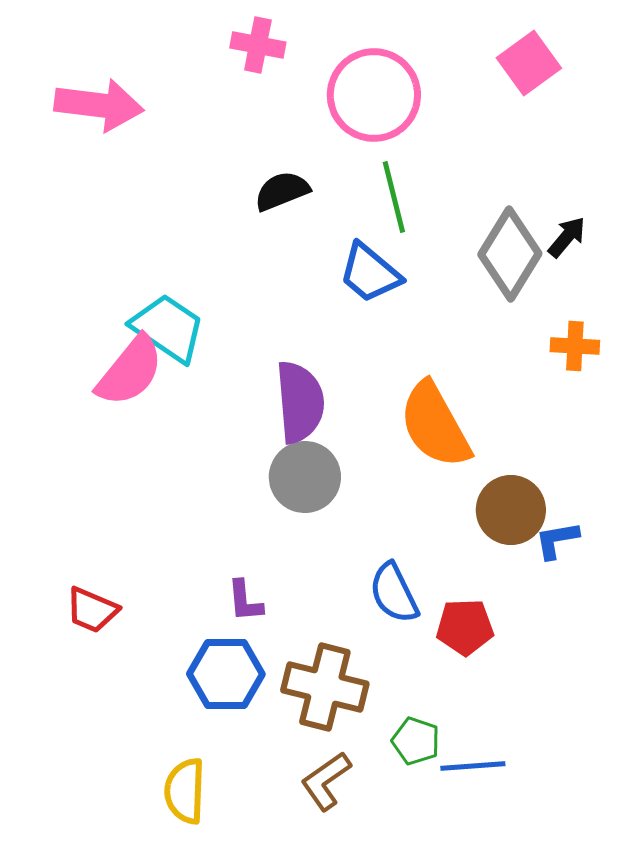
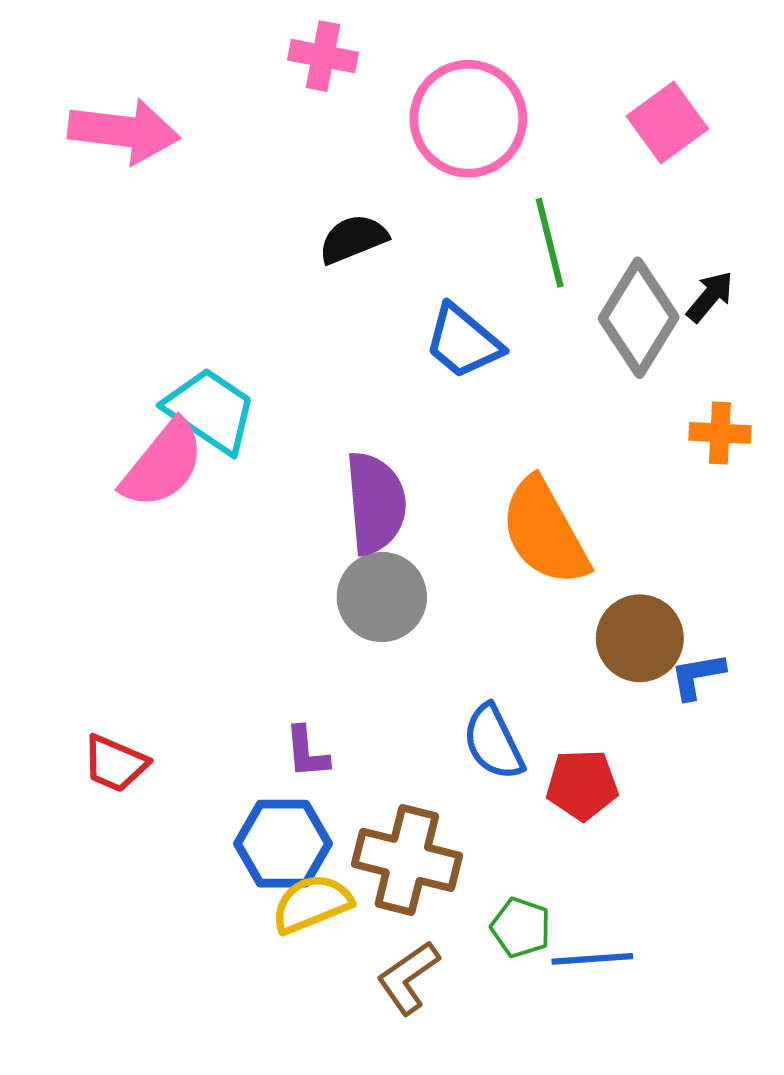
pink square: (529, 63) -> (667, 122), moved
green line: (394, 197) -> (550, 243), moved
yellow semicircle: (185, 791) -> (312, 904), moved, turned 66

